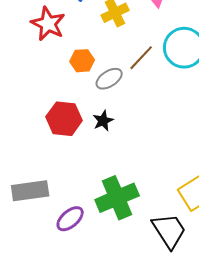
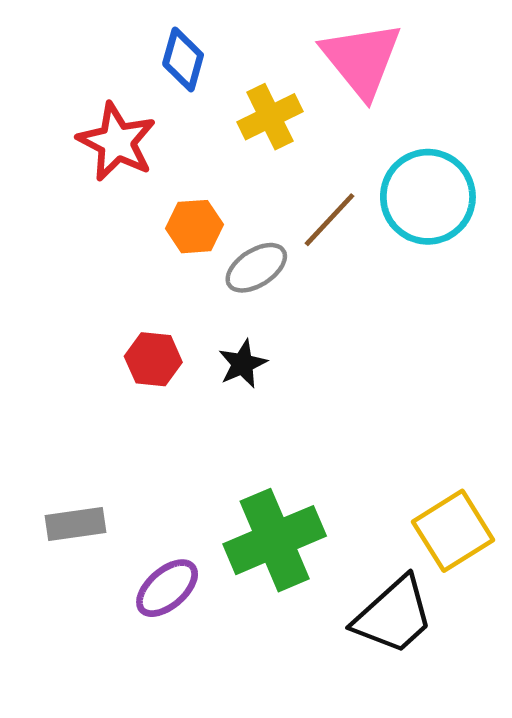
red hexagon: (64, 119) -> (153, 359), size x0.7
gray rectangle: (30, 191) -> (76, 524), size x0.7
black trapezoid: (169, 231) -> (394, 616), turned 81

